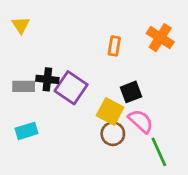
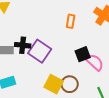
yellow square: (110, 111) -> (54, 84), moved
pink semicircle: (141, 121) -> (95, 62), moved

